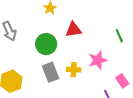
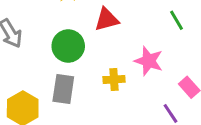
pink star: (98, 60) -> (149, 61), turned -30
gray rectangle: (50, 72) -> (63, 89), moved, turned 36

